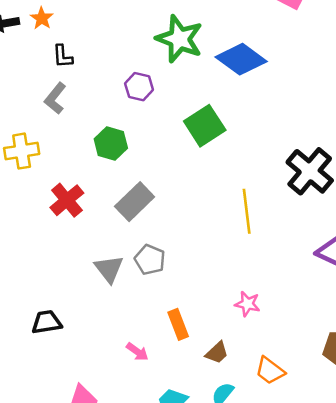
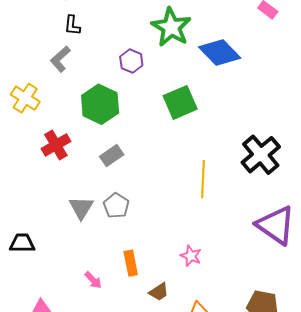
green hexagon: (111, 144) -> (100, 104), size x1.4
yellow cross: (22, 151) -> (25, 98), turned 32
gray rectangle: (135, 202) -> (112, 156), size x0.7

